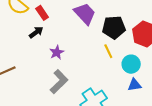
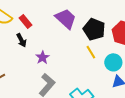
black pentagon: (114, 27) -> (94, 29), turned 30
black arrow: (36, 32) -> (21, 40), turned 104

